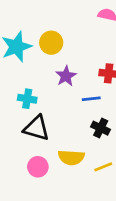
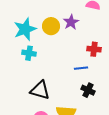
purple star: (66, 76) -> (71, 22), moved
cyan cross: (27, 99) -> (29, 53), moved

